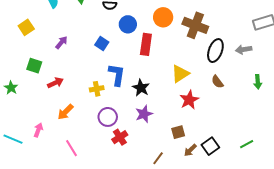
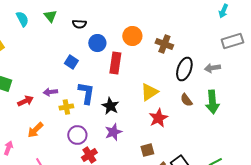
brown cross: (195, 25) -> (164, 44), size x0.7
purple arrow: (61, 42) -> (50, 92), moved, turned -136
green arrow: (258, 82) -> (212, 102), moved, size x1.6

